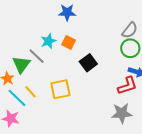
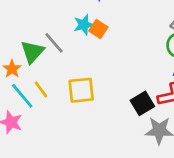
cyan star: (48, 41) -> (84, 25), moved
black square: (88, 63) -> (142, 103), moved

